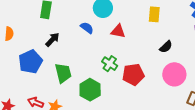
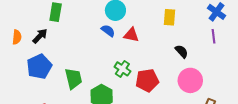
blue semicircle: (87, 28) -> (108, 31), moved
black arrow: (52, 40) -> (40, 36), moved
black semicircle: (166, 47) -> (182, 51), turned -88

